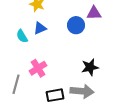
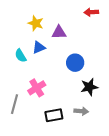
purple triangle: (94, 13) -> (59, 32), moved
blue circle: (76, 25) -> (75, 63), moved
gray arrow: (82, 91) -> (81, 111), size x0.6

